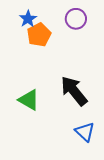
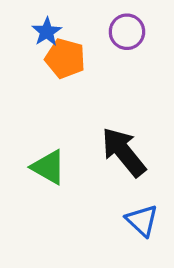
orange pentagon: (39, 35) -> (65, 58), turned -30

